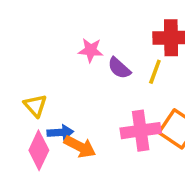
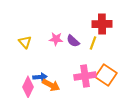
pink star: (91, 50) -> (56, 39), moved
yellow triangle: (35, 106) -> (25, 42), moved

